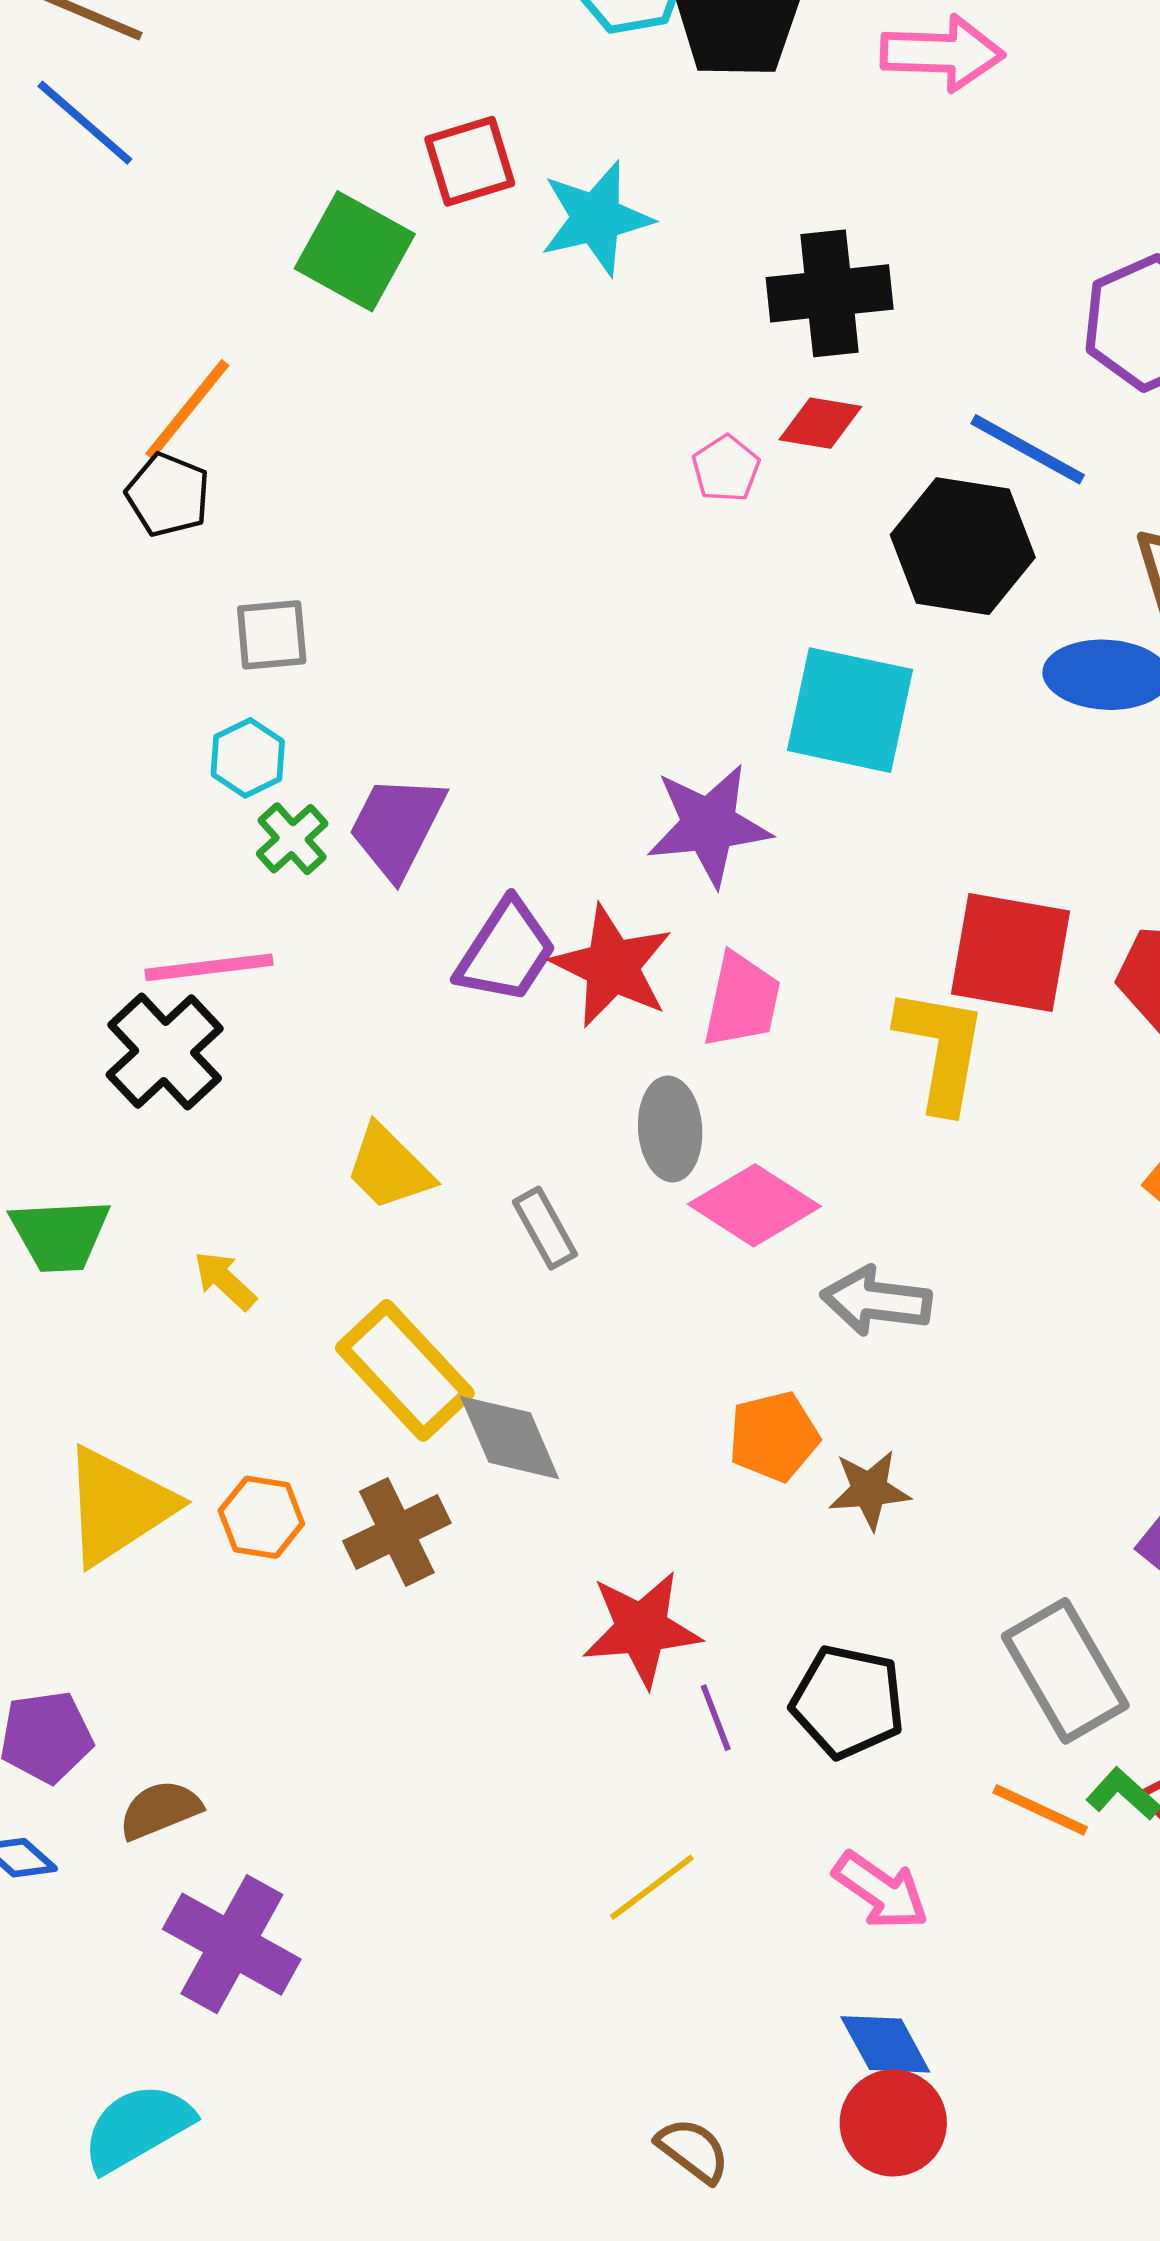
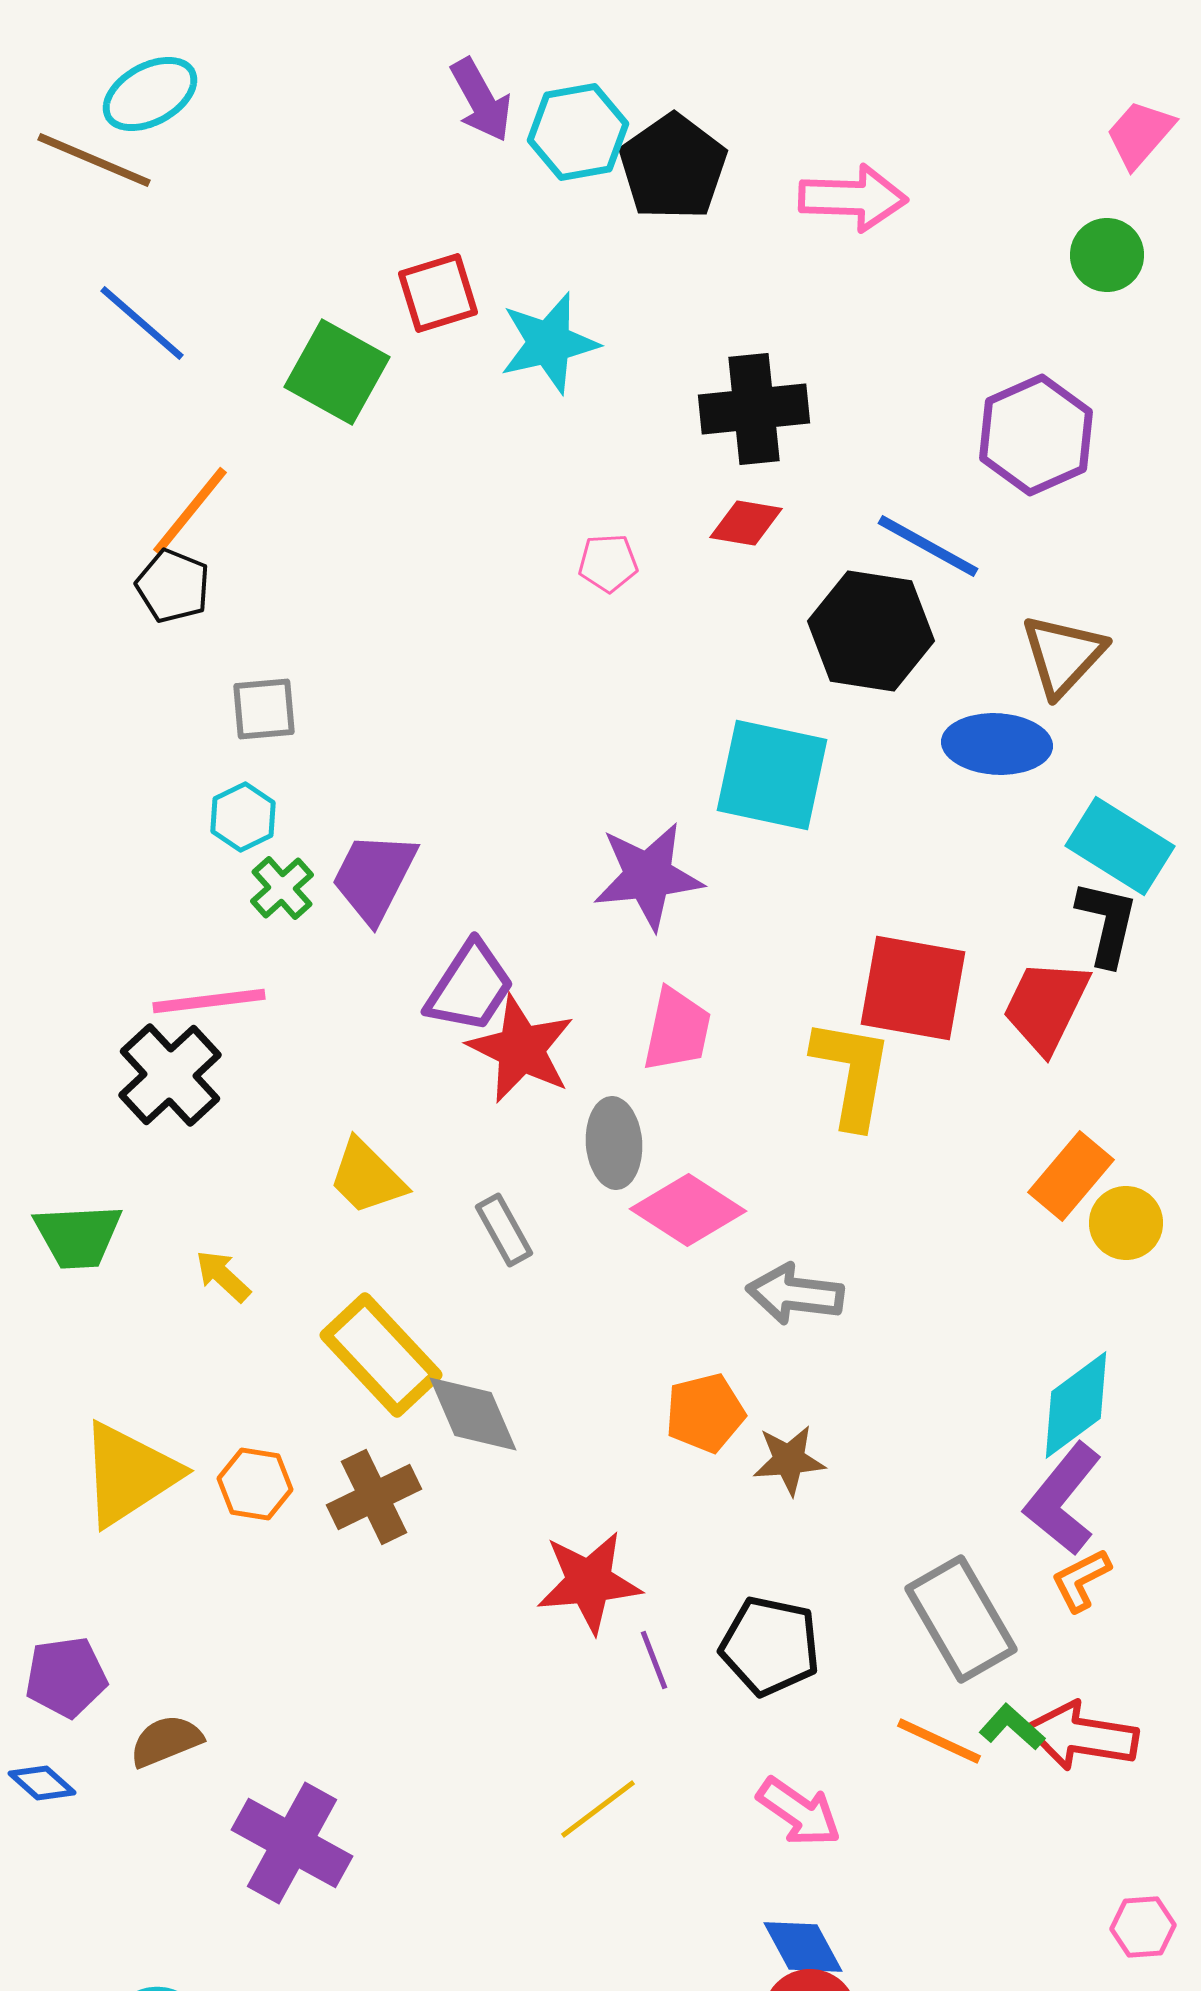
blue line: (85, 123) -> (142, 323), moved
pink pentagon: (726, 469) -> (608, 563), moved, turned 30
red star: (612, 966) -> (521, 1049), moved
purple cross: (232, 1944) -> (292, 1843), moved

